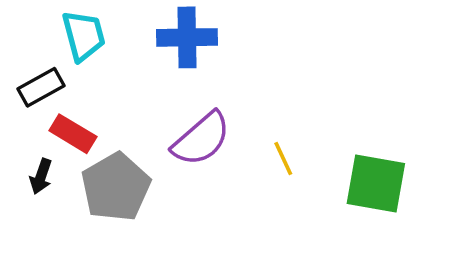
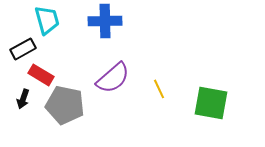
gray pentagon: (116, 187) -> (65, 105), turned -30

